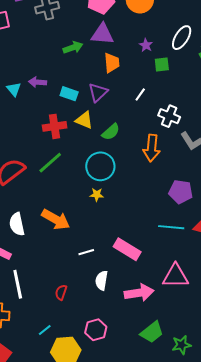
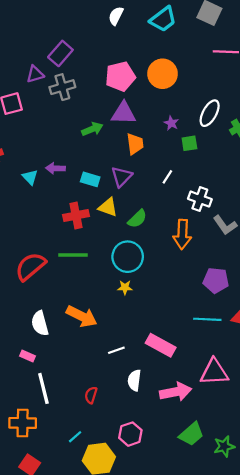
green line: (50, 163) -> (73, 255), turned 44

